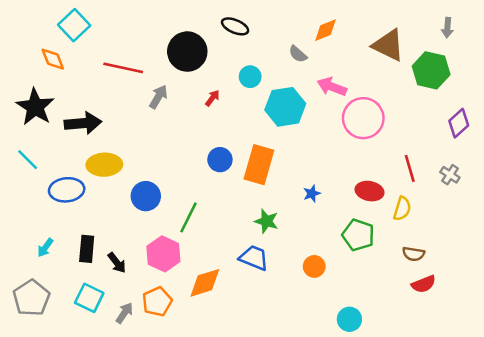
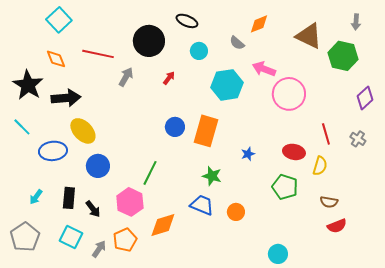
orange diamond: (53, 59) -> (56, 59), moved
cyan circle: (250, 77) -> (199, 51), moved
yellow ellipse: (104, 165) -> (83, 131), turned 48
blue circle: (146, 196) -> (98, 166), moved
orange circle: (314, 266) -> (236, 212), moved

